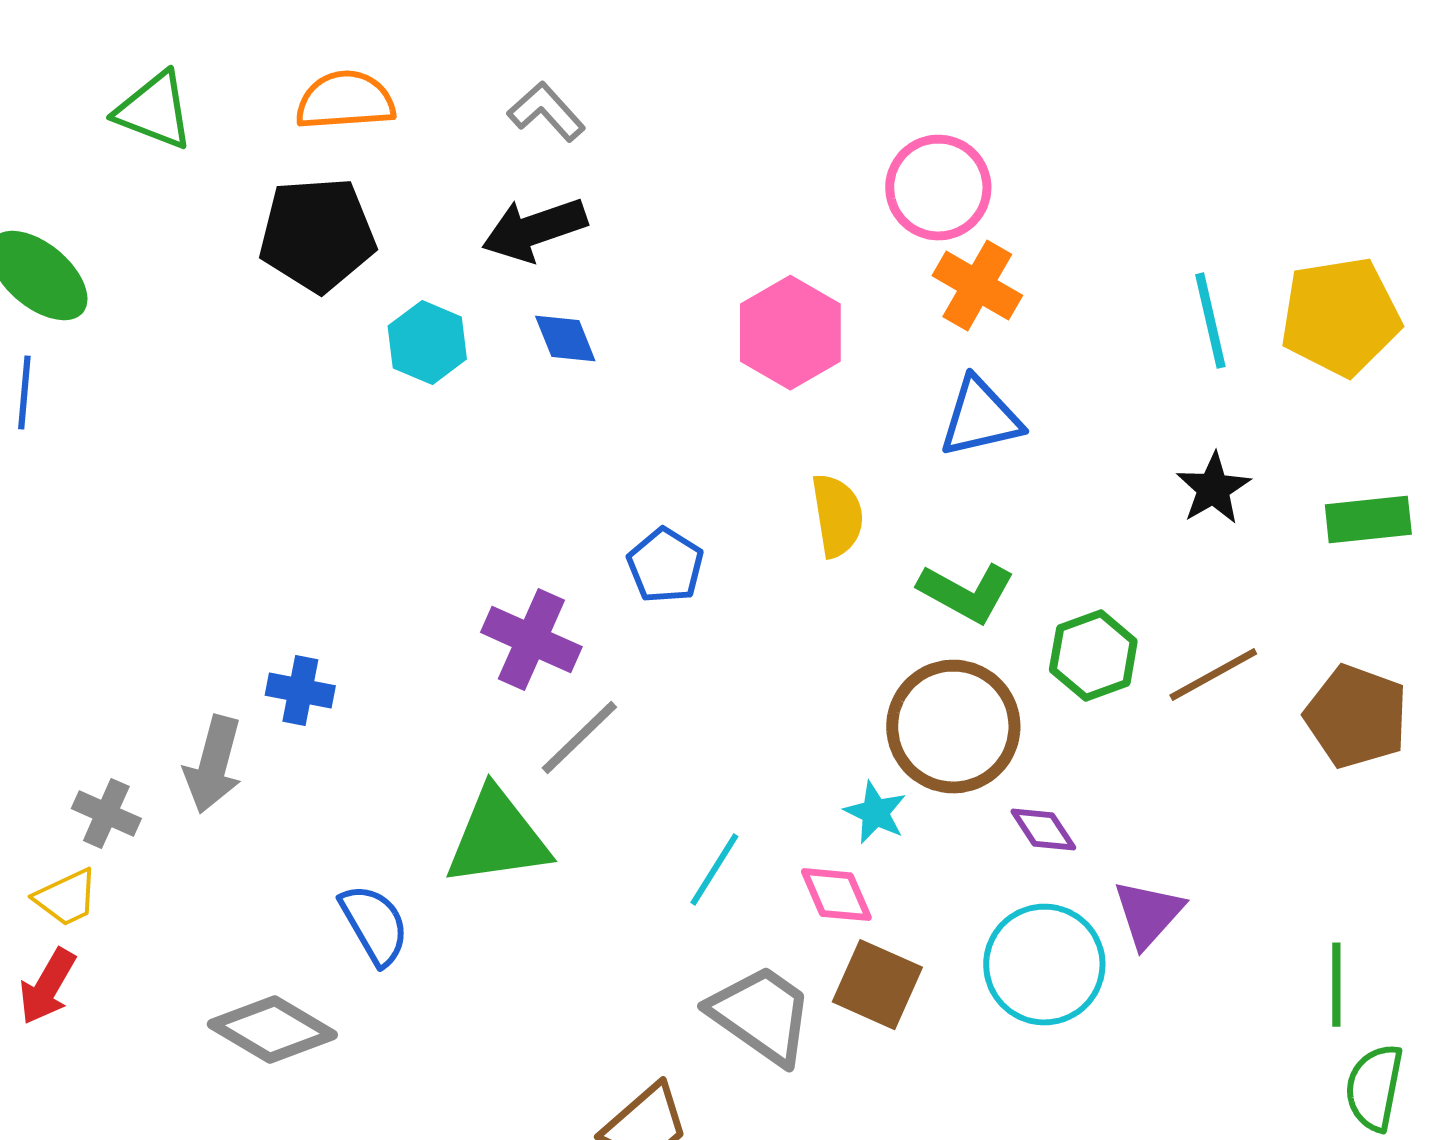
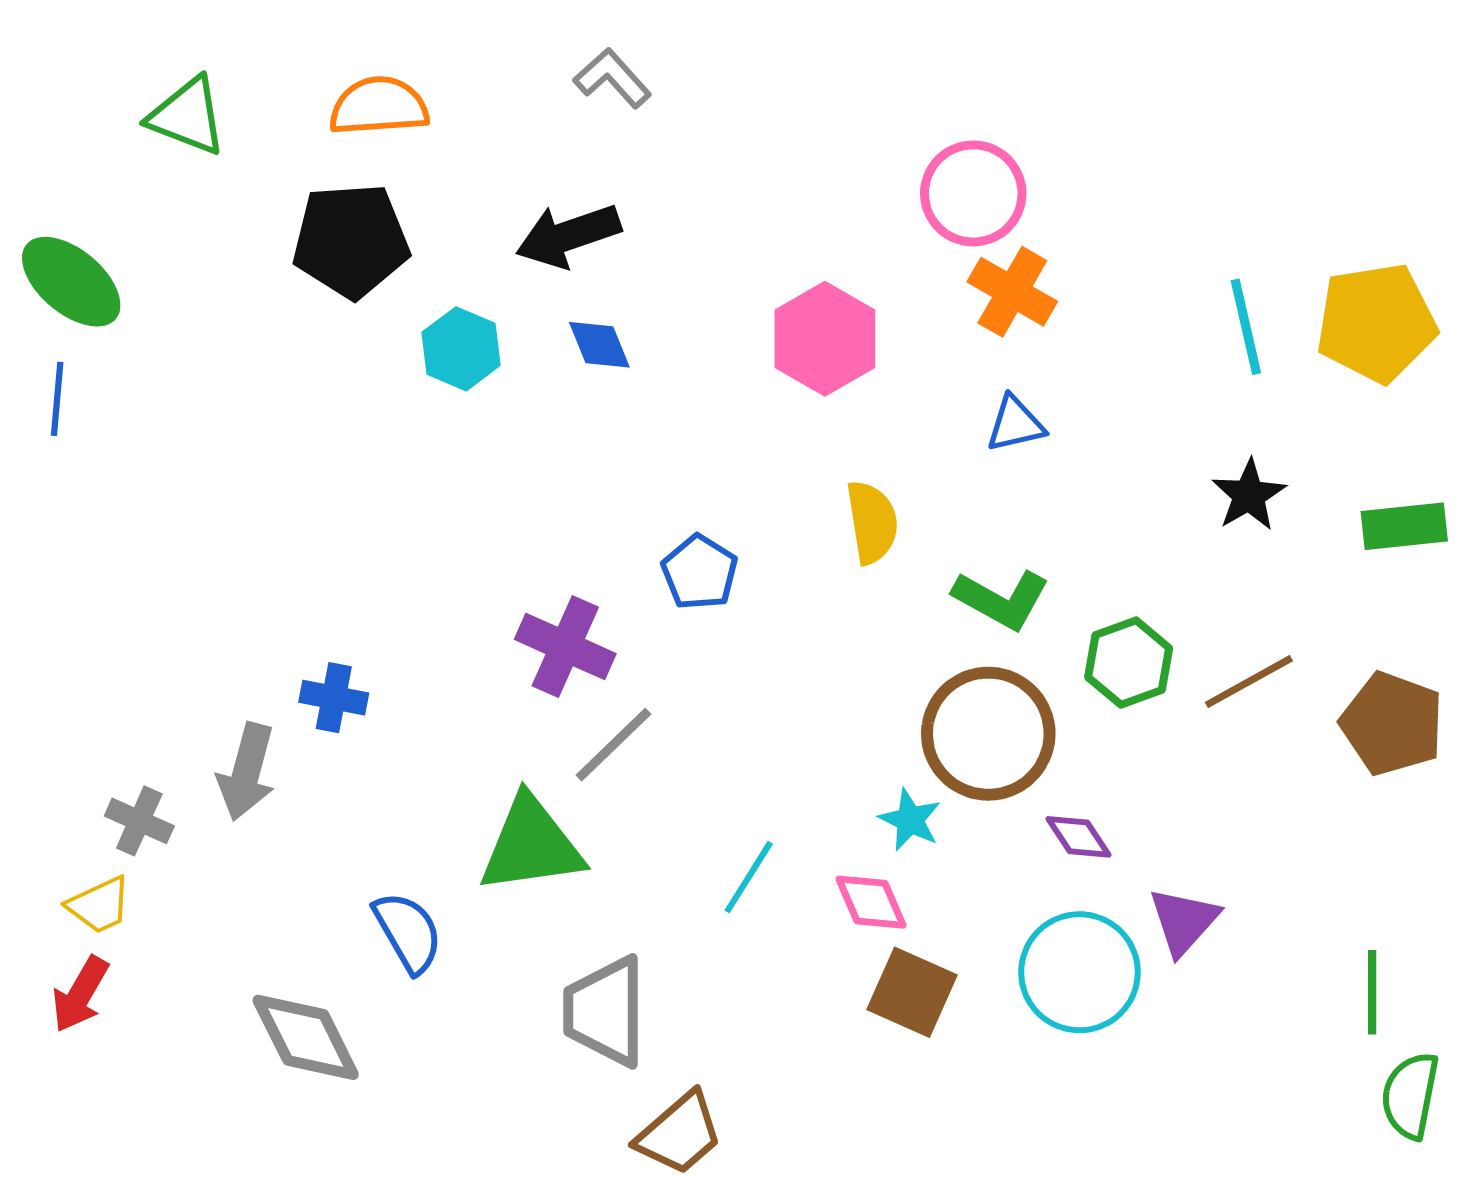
gray L-shape: (546, 112) -> (612, 78), moved
blue triangle: (980, 418) -> (1015, 424), size x0.7
gray trapezoid: (761, 1015) -> (605, 1011), moved, turned -125
gray diamond: (272, 1030) -> (306, 1037), turned 33

